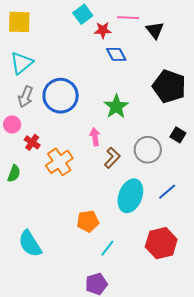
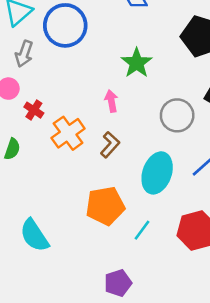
blue circle: (61, 96) -> (65, 25), moved
brown L-shape: (112, 158) -> (110, 145), moved
orange pentagon: (88, 221) -> (105, 206), size x1.4
cyan line: (107, 248) -> (142, 230), moved

